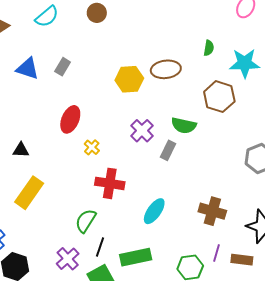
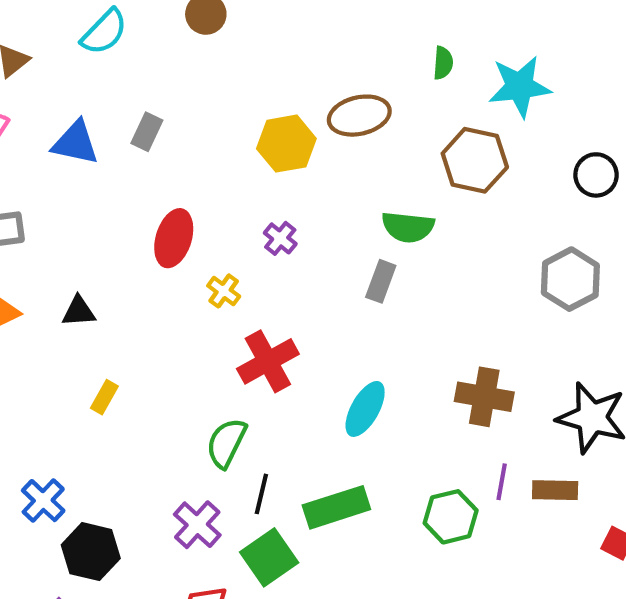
purple cross: (142, 131) -> (280, 238), moved, size x0.7
red cross: (110, 183) -> (268, 361), turned -32
yellow rectangle: (29, 193) -> (104, 397), size x0.5

